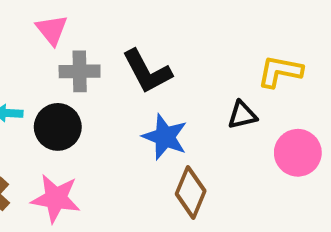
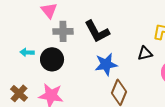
blue star: (165, 137) -> (106, 64), turned -30

